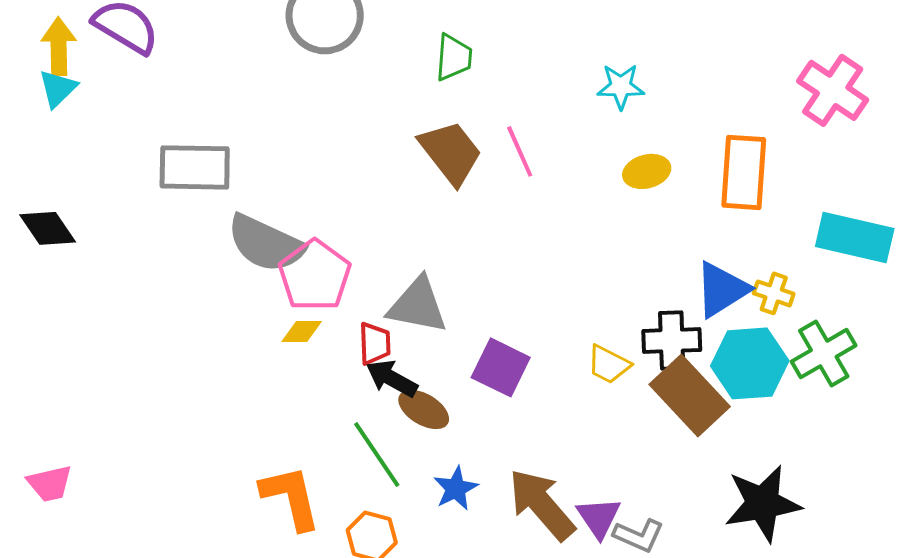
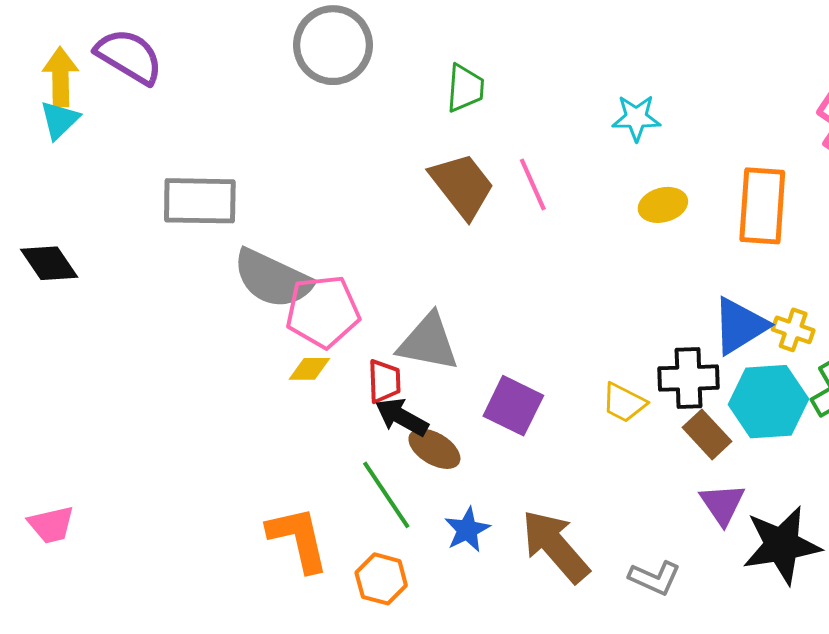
pink pentagon: (315, 275) -> (323, 311), turned 30
brown rectangle: (690, 395) -> (707, 434), size x0.6
purple triangle: (599, 517) -> (722, 504), moved

